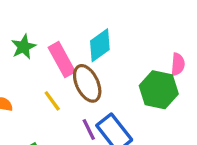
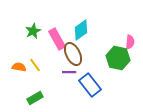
yellow line: (52, 101) -> (35, 65), moved
purple line: (89, 130) -> (69, 72), moved, turned -64

